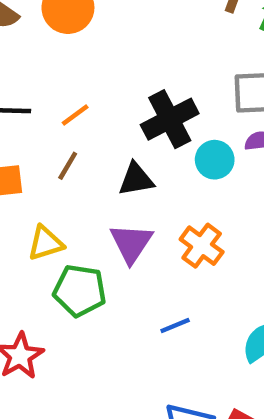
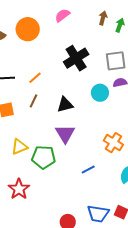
black cross: (170, 119) -> (76, 58), moved
yellow triangle: (46, 243) -> (19, 147), moved
orange cross: (202, 246) -> (113, 143), moved

